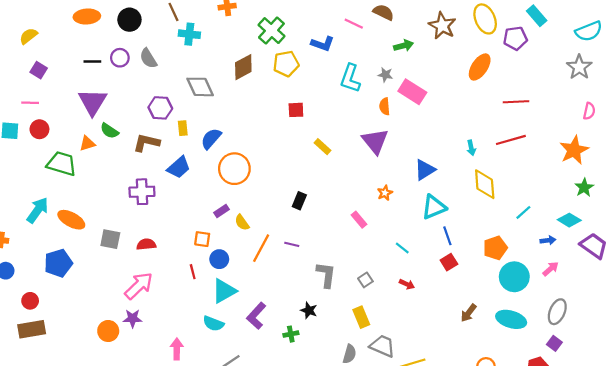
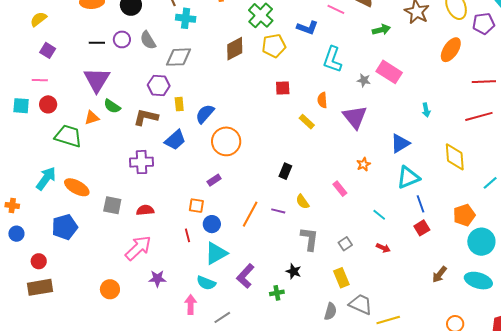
gray star: (385, 75) -> (364, 80), moved
gray diamond: (200, 87) -> (178, 57), moved, turned -68
orange semicircle: (385, 106) -> (322, 100), moved
cyan arrow: (471, 148) -> (426, 110), moved
yellow semicircle: (242, 222) -> (302, 202), moved
purple star: (133, 318) -> (157, 279), moved
pink arrow: (177, 349) -> (191, 305), moved

